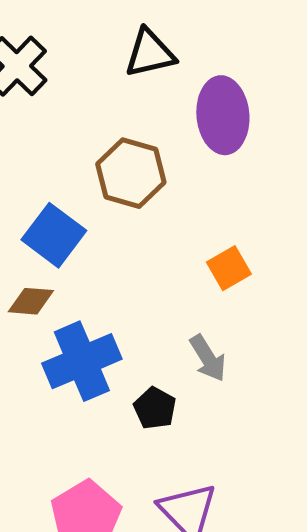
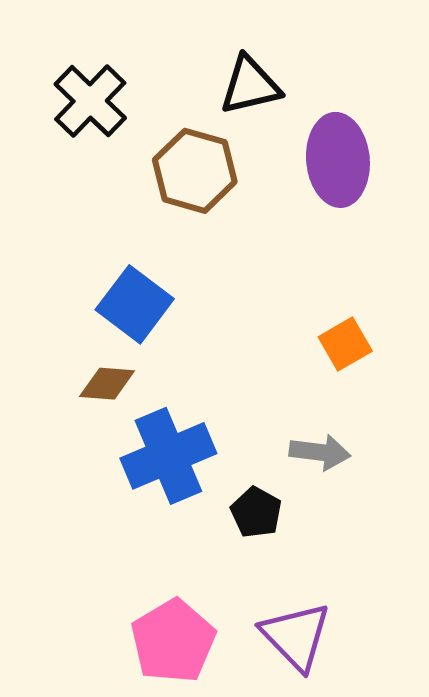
brown hexagon: (131, 173) -> (195, 171), moved
gray arrow: (208, 358) -> (320, 452), turned -51

